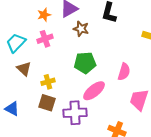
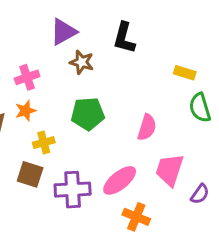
orange star: (44, 15) -> (26, 111), moved
yellow cross: (48, 82) -> (44, 143), moved
pink ellipse: (94, 91) -> (120, 180), moved

